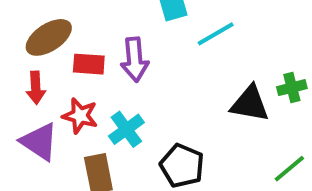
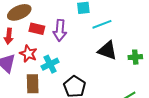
black triangle: (250, 104) -> (107, 50), moved

